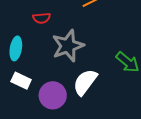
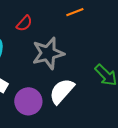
red semicircle: (42, 18) -> (24, 23), turned -48

